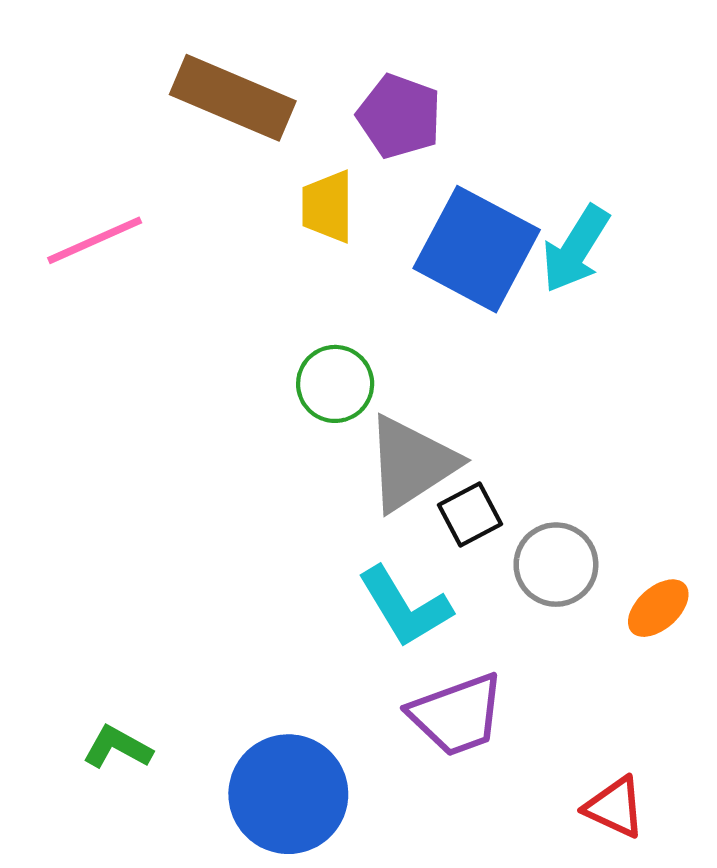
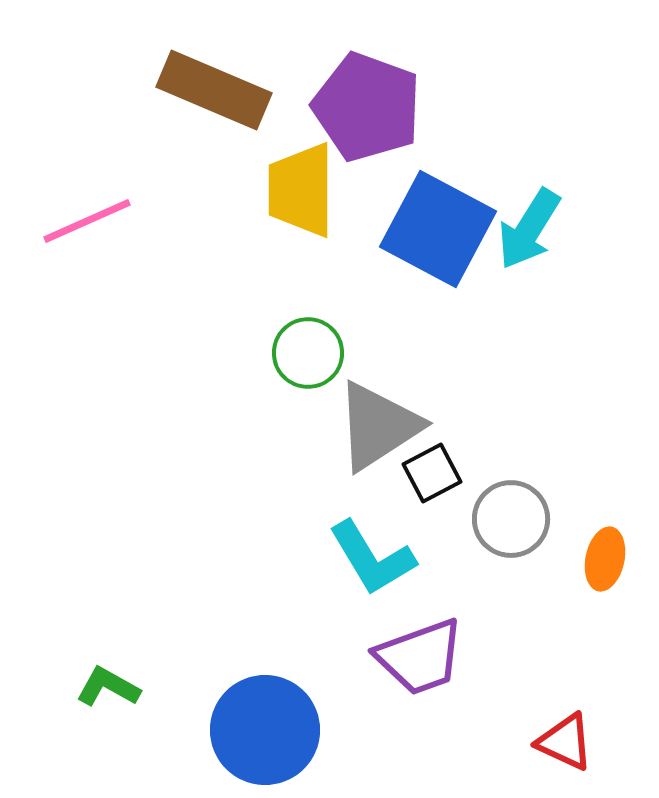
purple pentagon: (399, 116) -> (367, 107), size x1.4
yellow trapezoid: (327, 207) -> (301, 190), size x1.4
orange ellipse: (658, 608) -> (605, 559), turned -36

